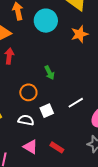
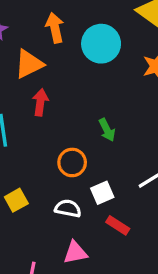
pink triangle: (30, 147) -> (75, 253), turned -42
red rectangle: (57, 147) -> (118, 225), moved

